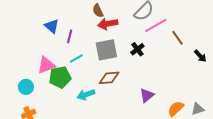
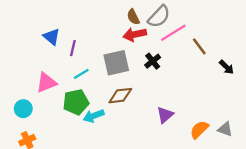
brown semicircle: (98, 11) -> (133, 17), moved
red arrow: (108, 24) -> (135, 34), moved
green pentagon: (60, 77) -> (76, 102), moved
gray triangle: (198, 109) -> (225, 129), turned 40

